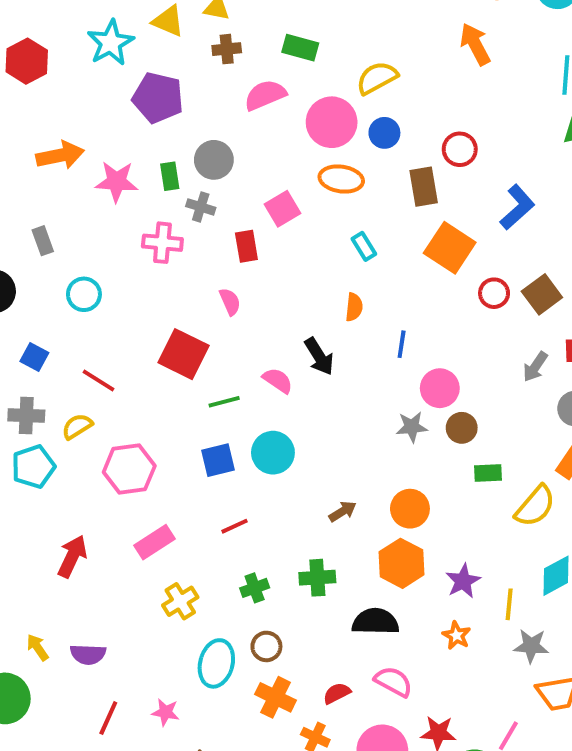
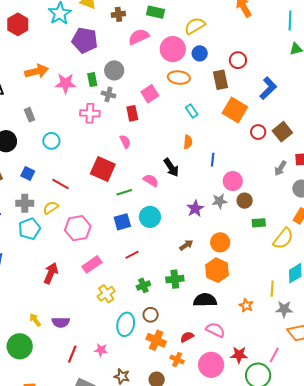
purple star: (463, 581) -> (195, 209), moved

